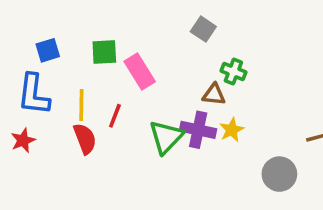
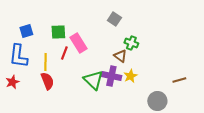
brown triangle: (214, 94) -> (120, 56), turned 32
red line: (115, 116) -> (64, 53), moved
green triangle: (166, 137) -> (93, 80), turned -30

